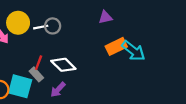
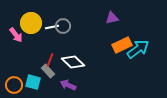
cyan arrow: (133, 51) -> (138, 49), turned -75
cyan square: (20, 86) -> (33, 82), size x0.7
purple arrow: (58, 90) -> (68, 85), turned 70

